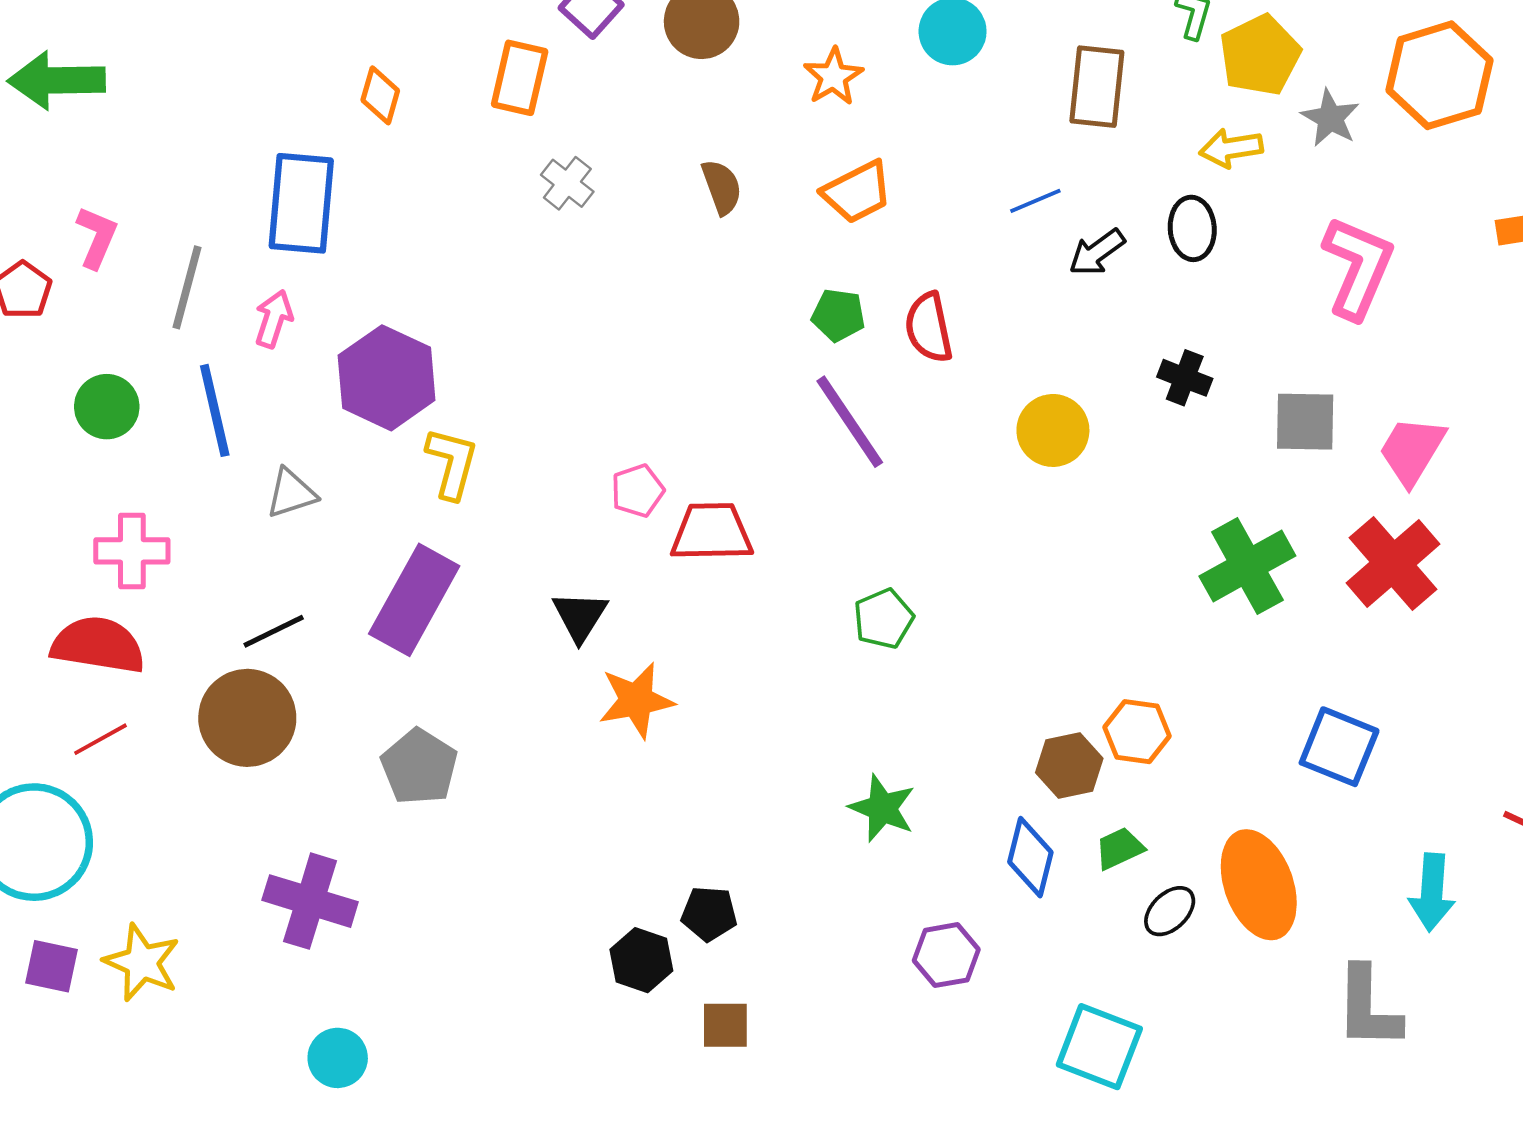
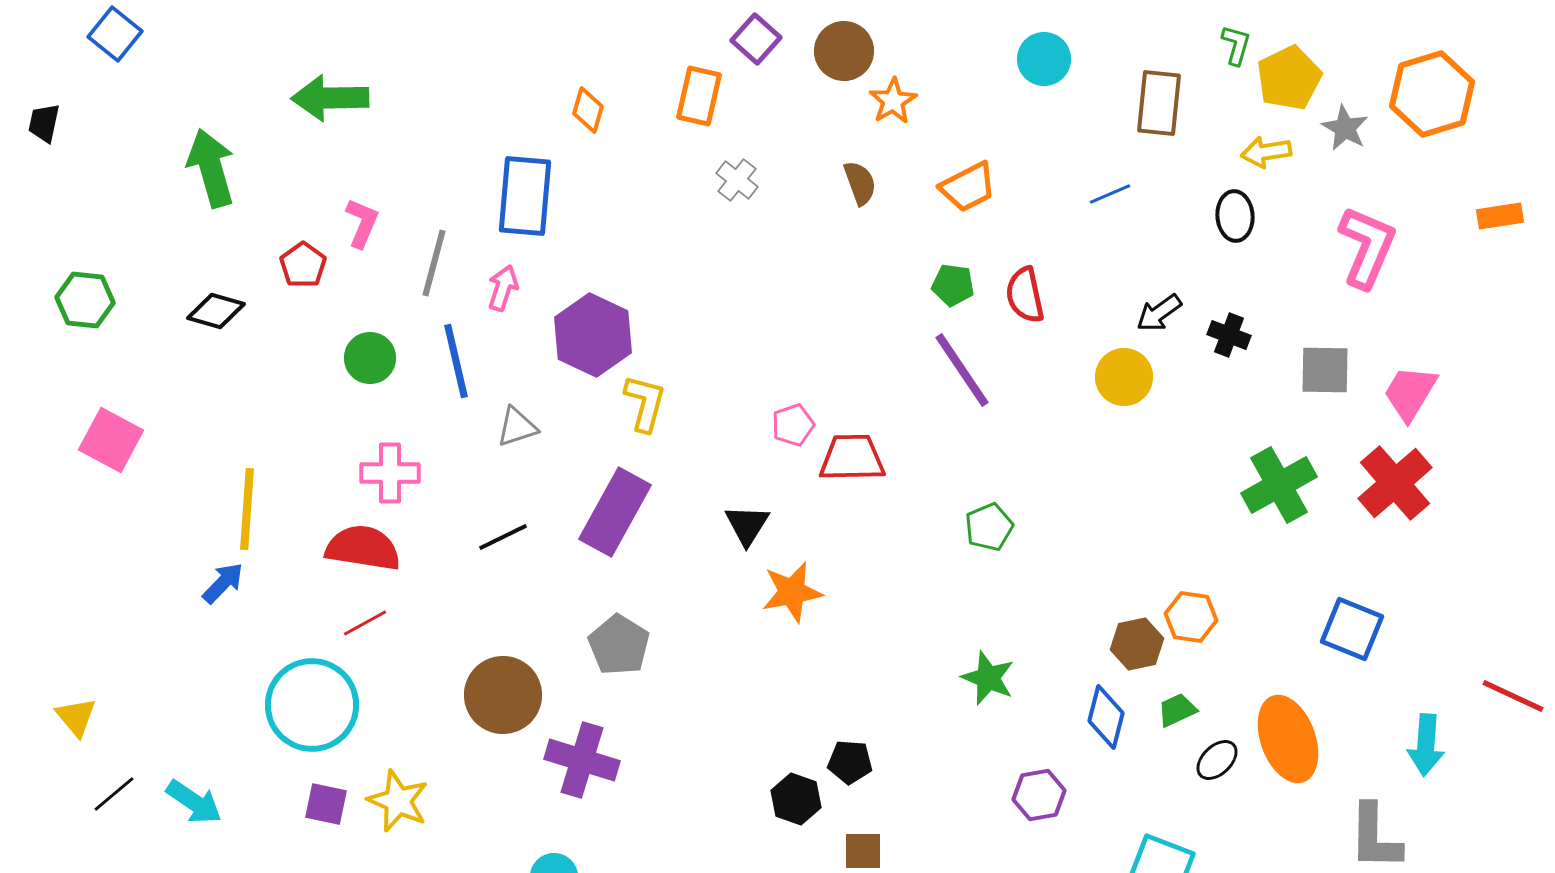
orange star: (833, 77) -> (893, 101), moved
black arrow: (1097, 252) -> (1159, 313), moved
brown circle: (247, 718) -> (503, 695), moved
purple cross: (310, 901) -> (582, 760), moved

